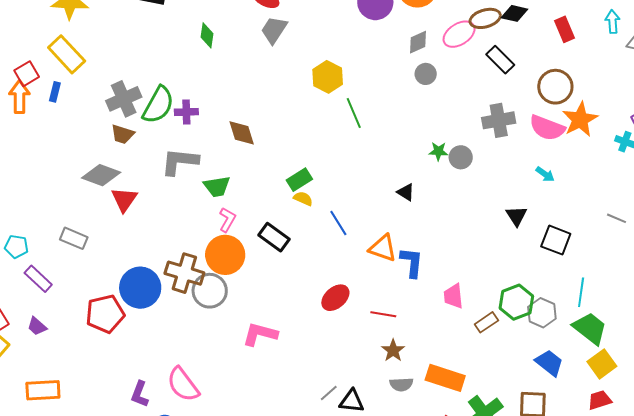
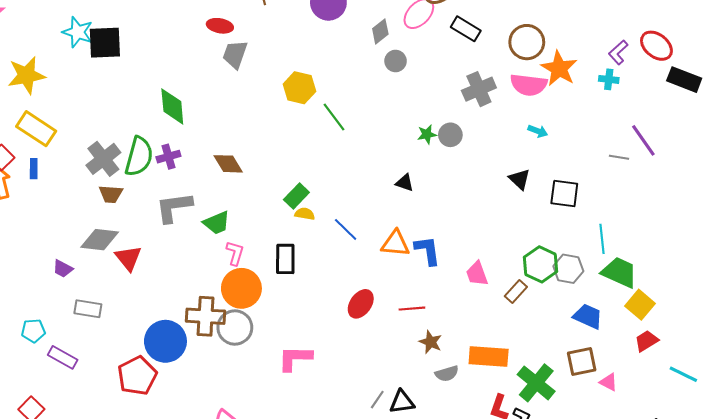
green diamond: (207, 35) -> (172, 106), moved, size x1.5
black rectangle: (274, 237) -> (285, 259), turned 68
purple trapezoid: (37, 326) -> (63, 269), moved

